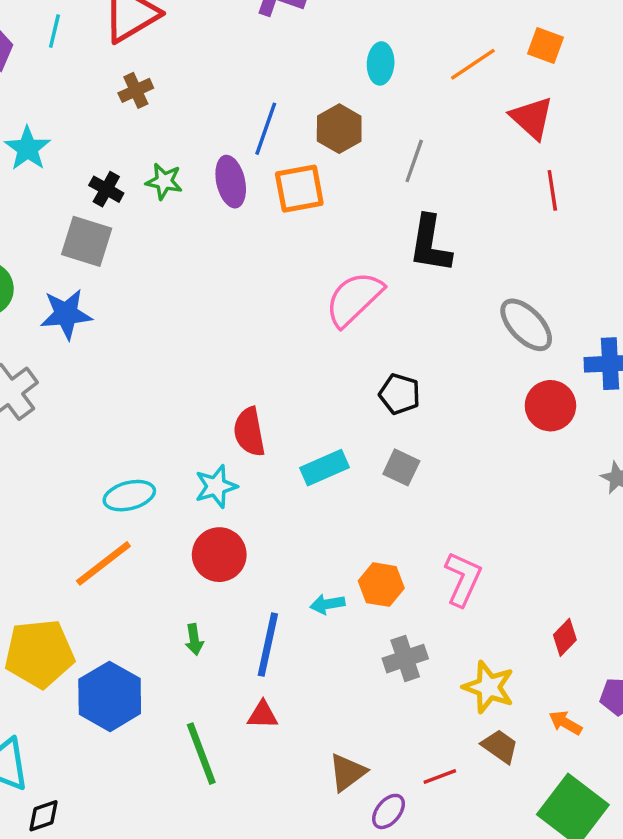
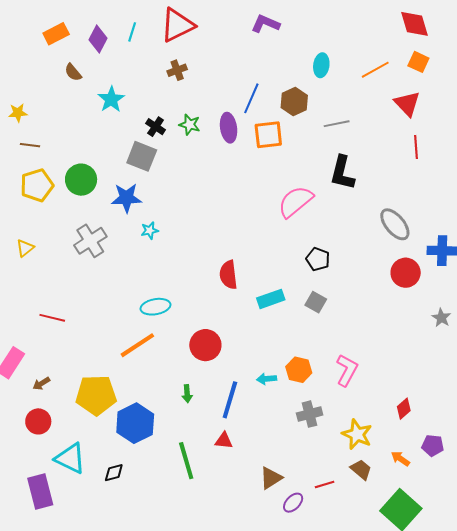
gray line: (414, 161) -> (337, 124), turned 55
cyan star: (216, 486) -> (150, 231), moved, size x0.7
black diamond: (44, 816) -> (114, 473), moved

